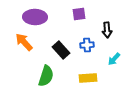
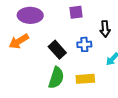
orange arrow: (24, 42) -> (19, 41), turned -78
green semicircle: (46, 76) -> (56, 78), moved

